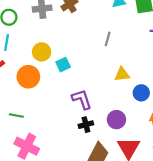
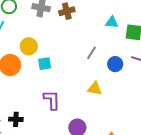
blue circle: (141, 93) -> (115, 64), moved
black cross: (86, 125) -> (16, 119), moved

